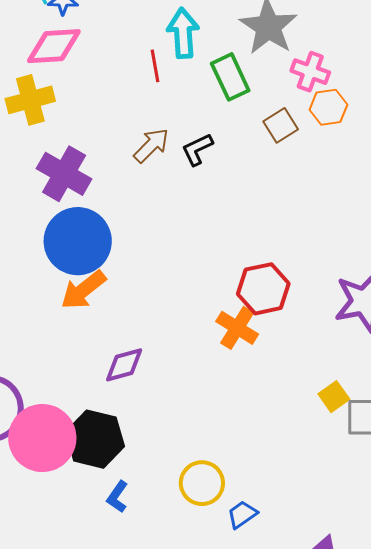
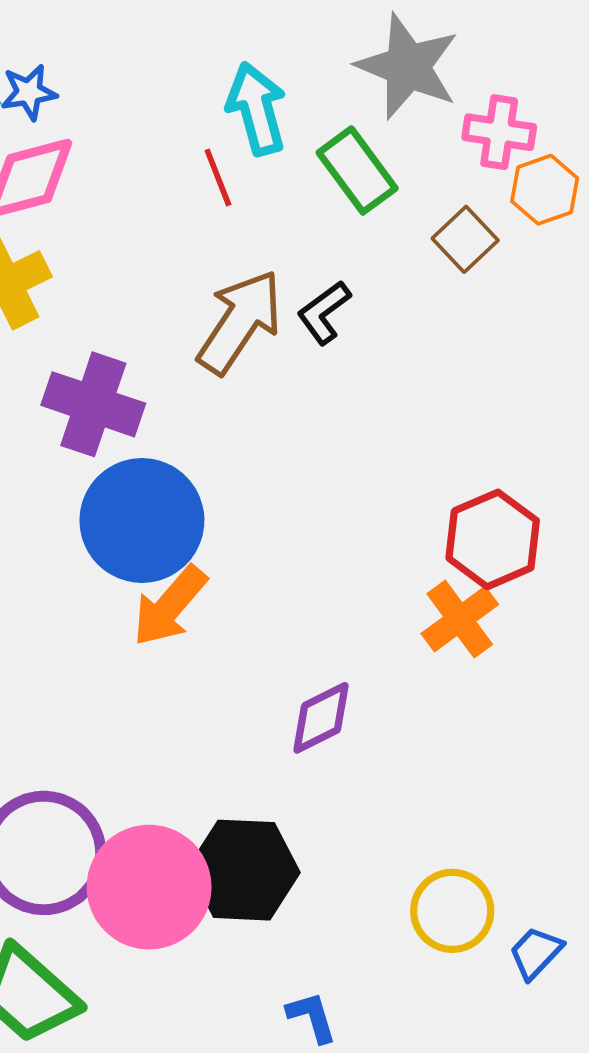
brown arrow: (151, 145) -> (240, 322), size x1.5
orange cross: (237, 328) -> (460, 619), turned 33
purple diamond: (124, 365) -> (321, 718), moved
blue L-shape: (117, 497) -> (312, 1017), moved, turned 140

